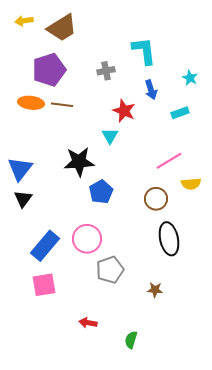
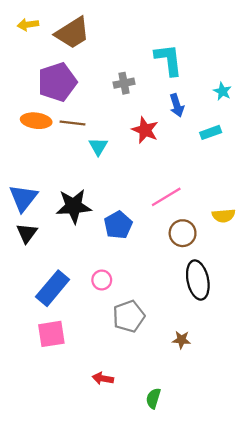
cyan triangle: (110, 136) -> (98, 146), moved
pink line: (169, 161) -> (166, 197), moved
black star: (79, 162) -> (74, 206), moved
pink circle: (87, 239) -> (102, 280), size x0.6

